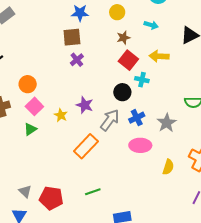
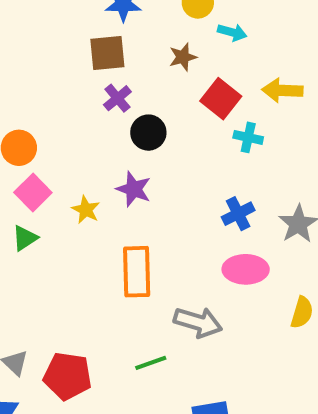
cyan arrow: (151, 25) -> (232, 32), moved
brown star: (123, 38) -> (183, 57), moved
black circle: (122, 92) -> (148, 133), moved
gray arrow: (110, 120) -> (198, 322), moved, turned 70
orange rectangle: (86, 146) -> (137, 272), turned -45

